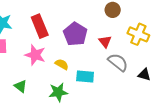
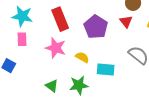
red triangle: (105, 42) -> (126, 21), moved
green triangle: (21, 86) -> (52, 86), moved

